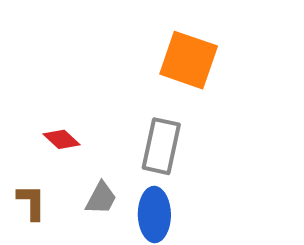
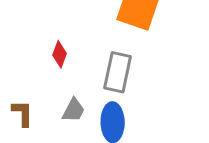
red diamond: (61, 139) -> (60, 54), moved, turned 68

